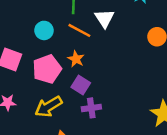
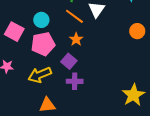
cyan circle: (44, 30) -> (41, 20), moved
orange star: (76, 59) -> (76, 39), moved

